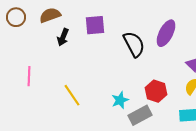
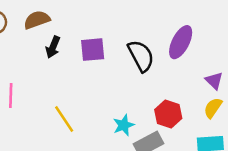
purple square: (95, 25) -> (93, 50), moved

